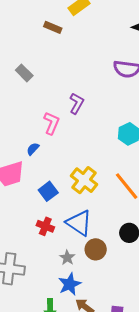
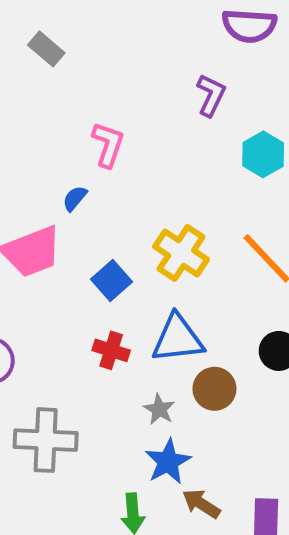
purple L-shape: (77, 103) -> (211, 95), moved
blue triangle: (79, 223) -> (178, 339), turned -36

